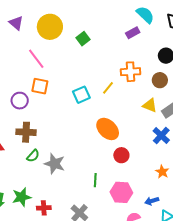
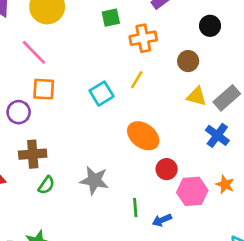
green square: (83, 39) -> (111, 18), moved, turned 32
orange cross: (130, 72) -> (143, 38), moved
brown circle: (160, 80) -> (188, 61), moved
gray star: (54, 164) -> (94, 180), moved
pink hexagon: (121, 192) -> (192, 191), moved
blue arrow: (152, 201) -> (162, 220), moved

